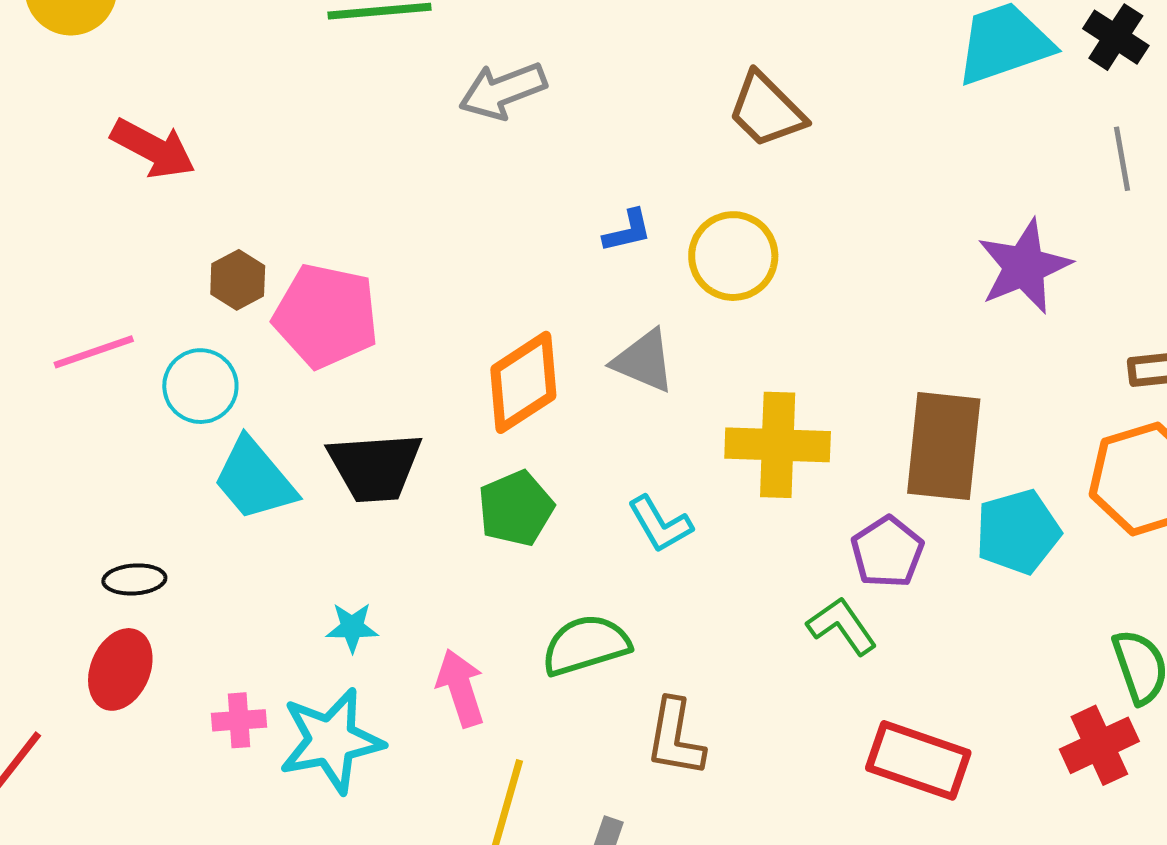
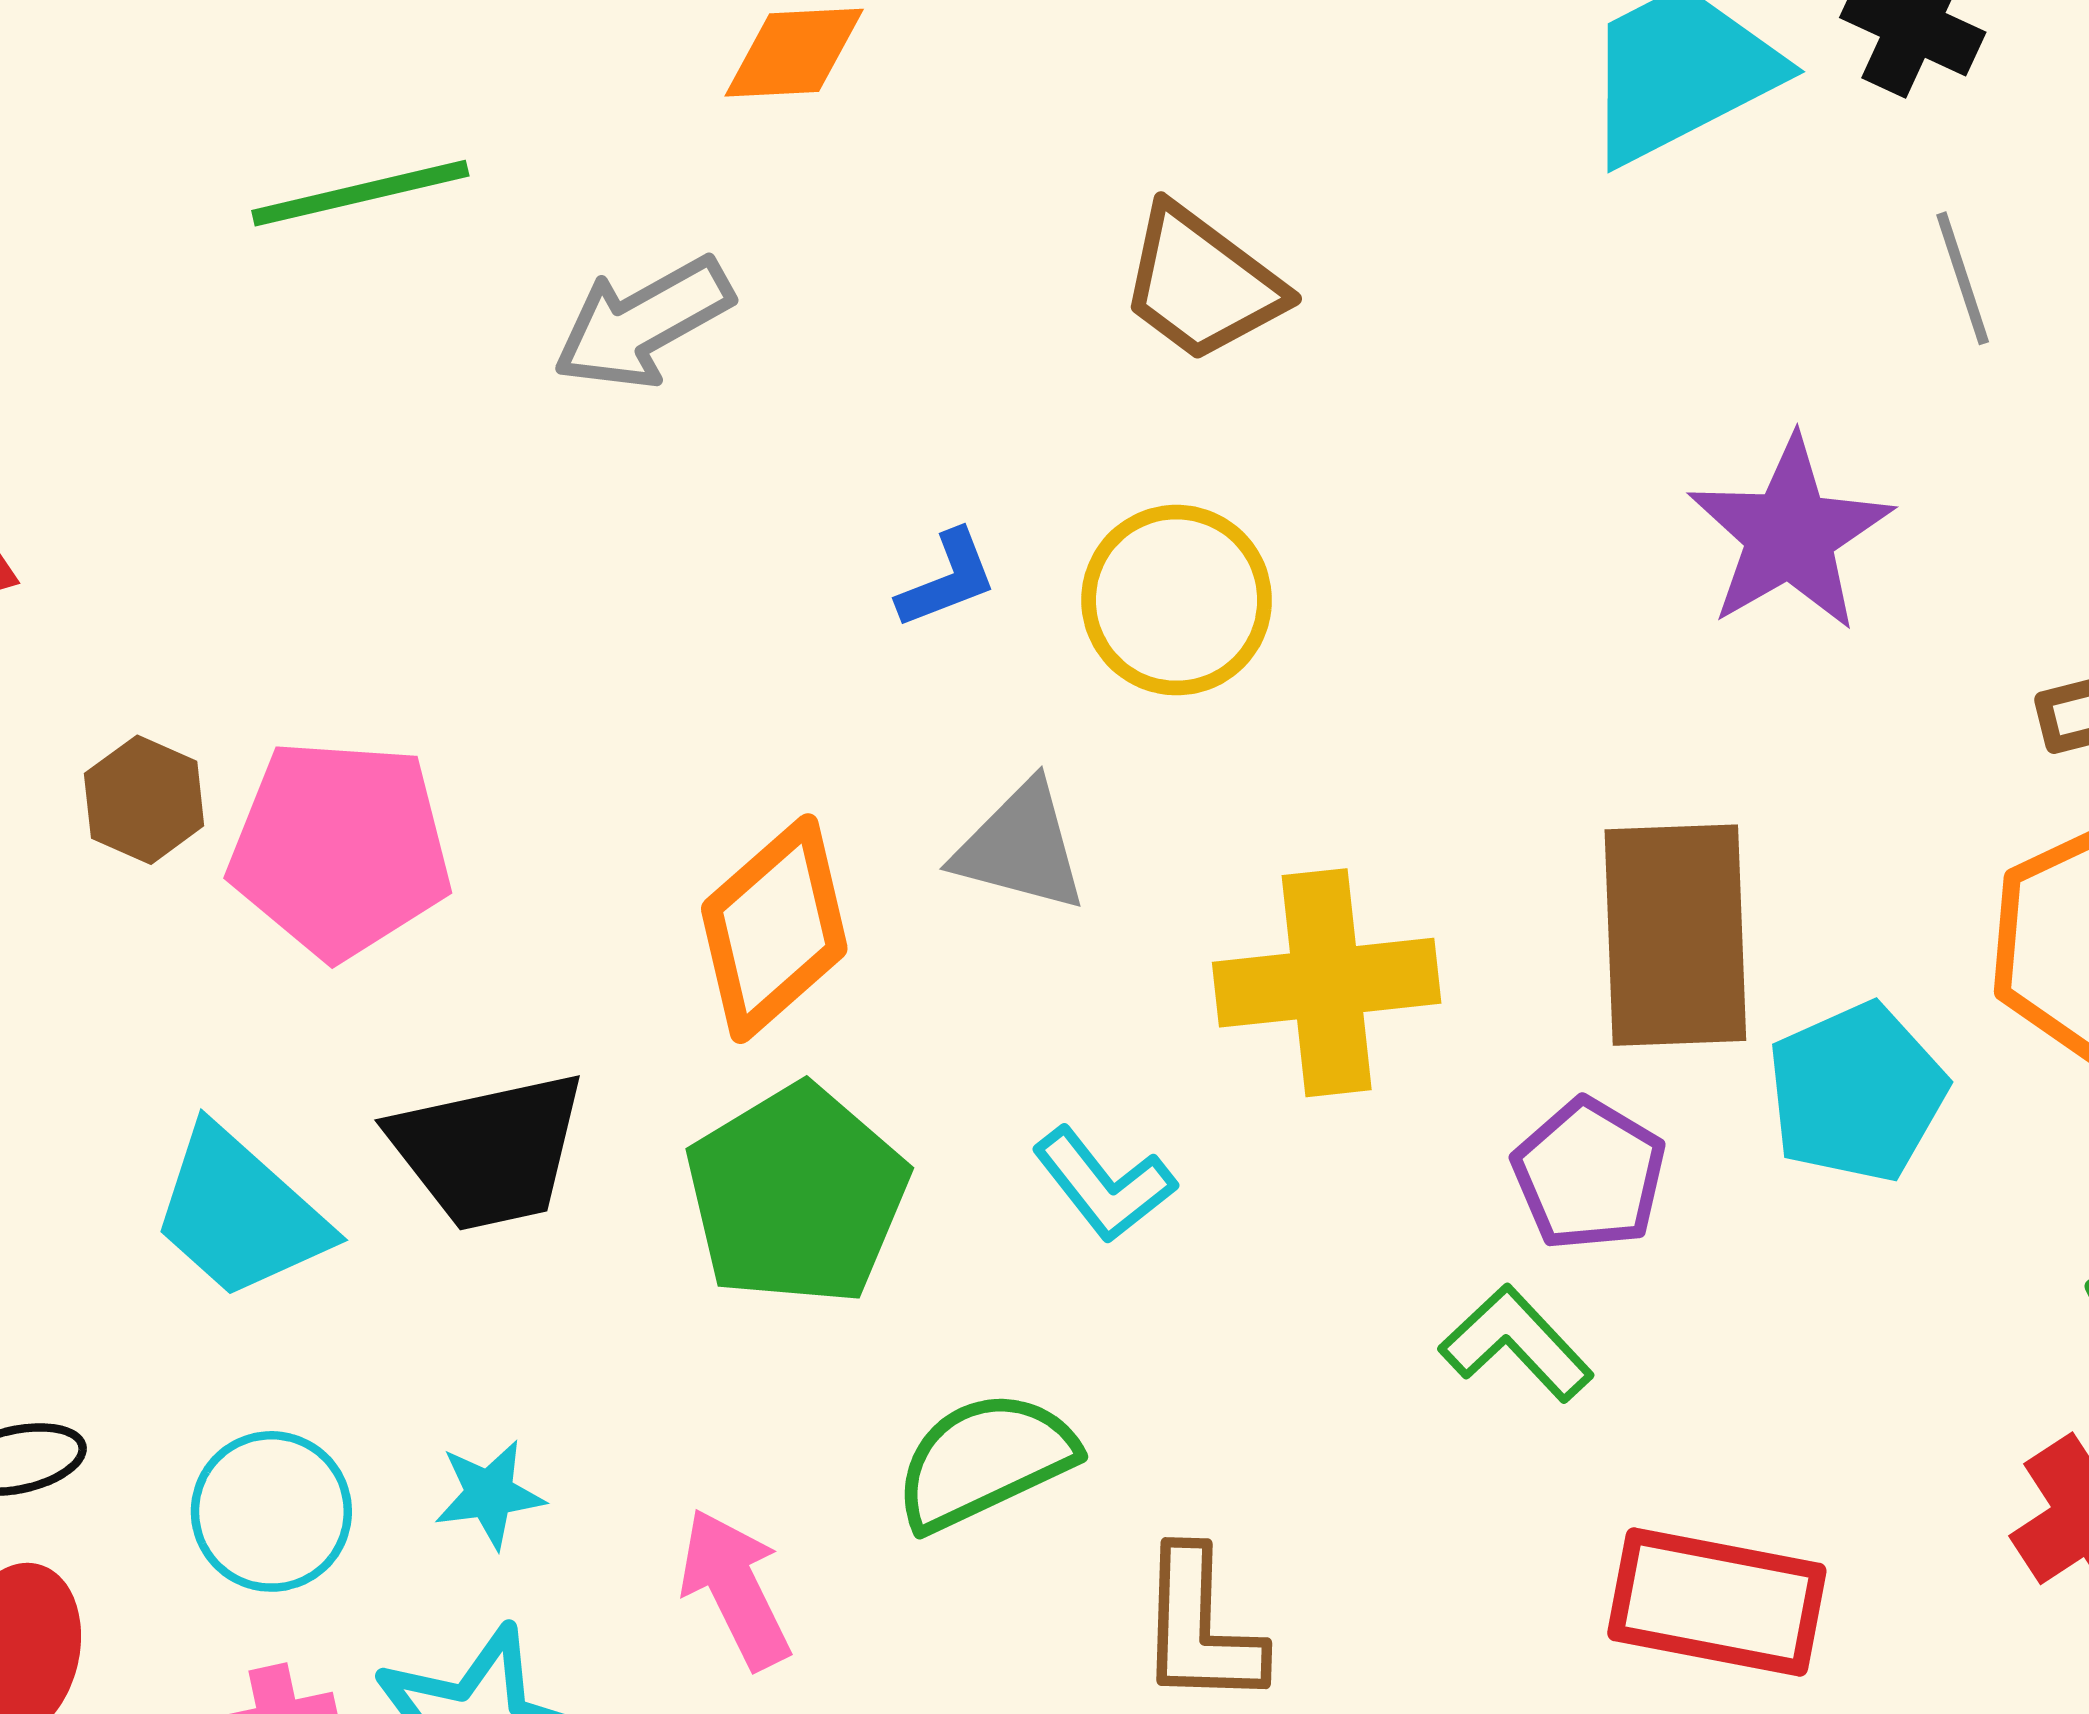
cyan circle: (200, 386) -> (271, 1511), moved
green pentagon: (516, 508) -> (797, 1195), size x1.4

